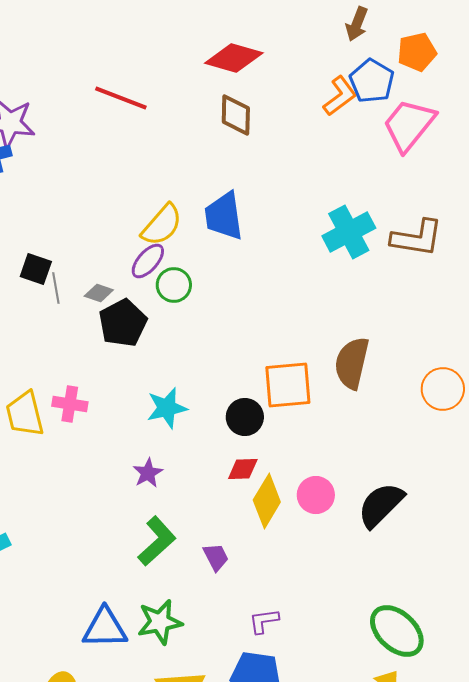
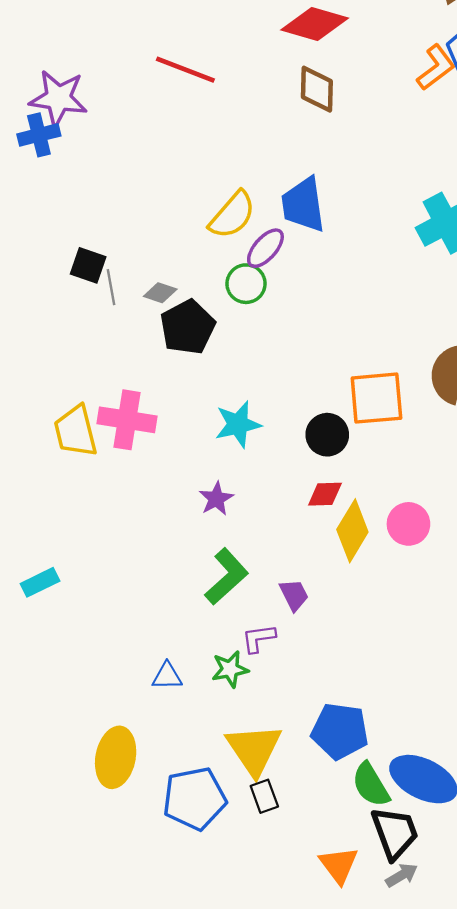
purple ellipse: (148, 261) -> (265, 248), moved
pink cross: (70, 404) -> (127, 420), size x1.4
purple L-shape: (264, 621) -> (259, 638), moved
green star: (160, 622) -> (230, 669), size x0.7
blue triangle: (105, 628) -> (167, 676), size x0.6

